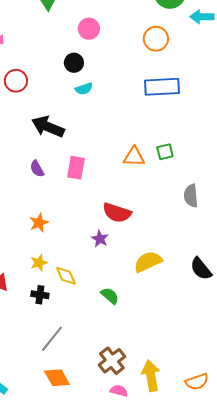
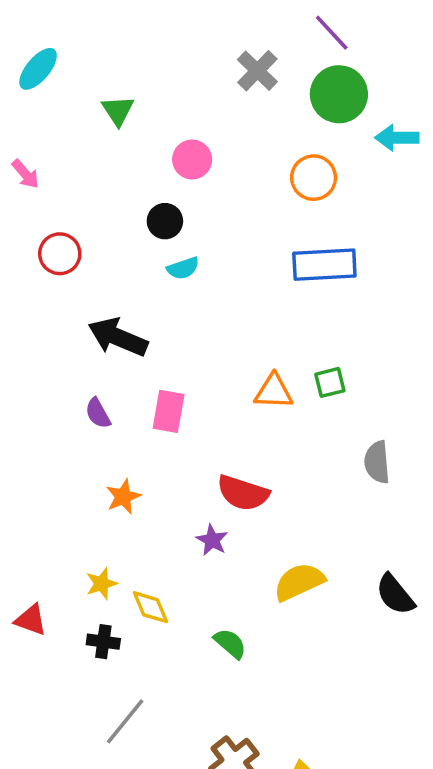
orange star: (39, 223) -> (123, 497), moved

